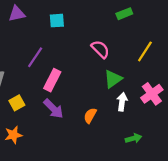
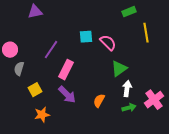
cyan square: (57, 21) -> (86, 37), moved
yellow line: (145, 51) -> (146, 33), moved, turned -42
pink cross: (152, 94) -> (154, 100), moved
orange star: (13, 135) -> (42, 115), moved
green arrow: (134, 138) -> (129, 108), moved

